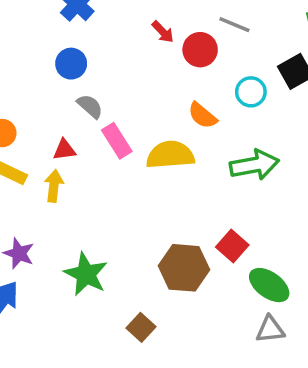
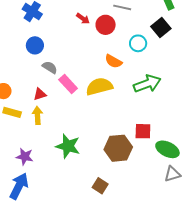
red square: (232, 246) -> (143, 131), turned -30
green star: (86, 274) -> (68, 146), moved

